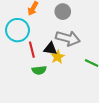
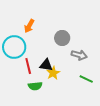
gray circle: (63, 12) -> (62, 38), moved
gray arrow: (68, 38) -> (79, 55), moved, size x0.7

